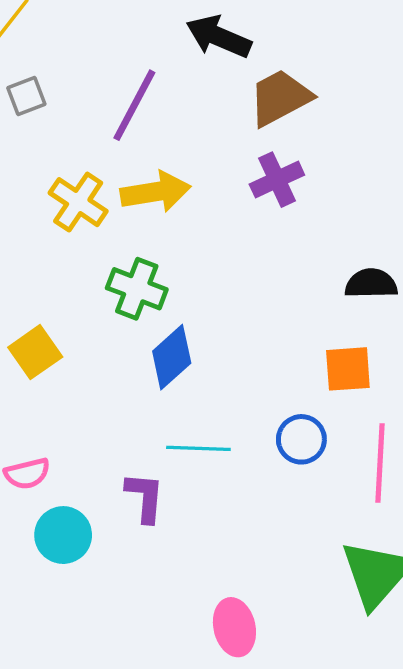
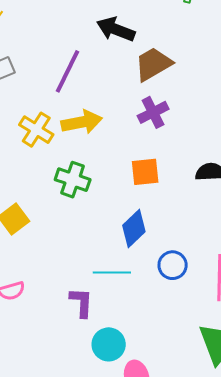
blue diamond: (172, 357) -> (134, 229), moved
orange square: (348, 369) -> (145, 172), moved
cyan circle: (63, 535) -> (109, 344), moved

